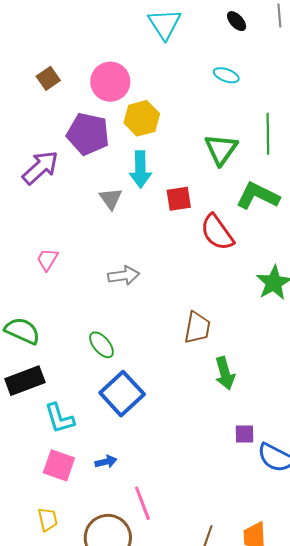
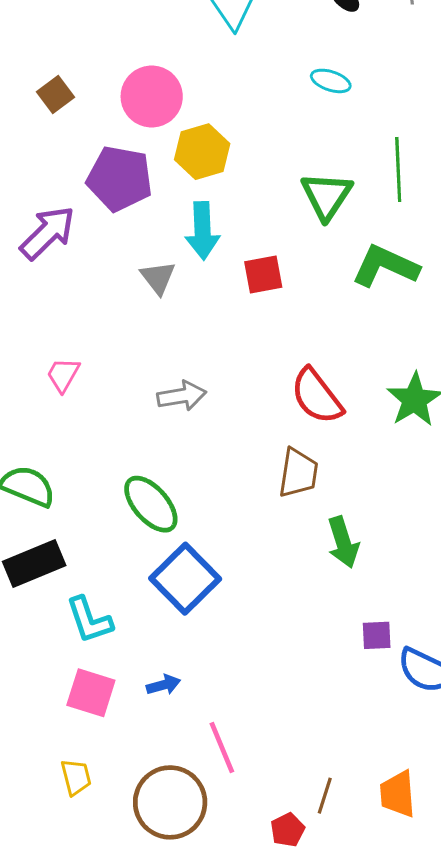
red semicircle: (217, 232) -> (317, 396), moved
green ellipse: (101, 345) -> (151, 504), size x1.4

